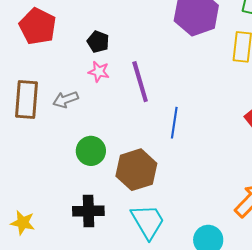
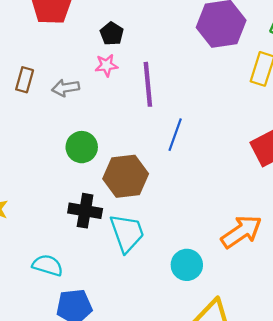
pink star: (99, 72) -> (106, 65), turned -30
brown rectangle: (27, 100) -> (25, 80), size x0.6
black cross: (88, 211) -> (85, 211), moved

